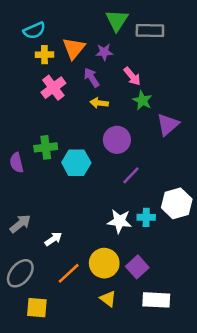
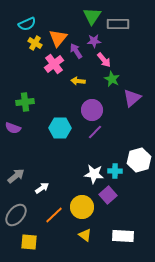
purple star: (104, 52) -> (94, 41), moved
yellow cross: (44, 55) -> (35, 43), turned 32
purple arrow: (92, 78) -> (76, 51), moved
pink cross: (53, 88) -> (54, 64), moved
green cross: (46, 147) -> (25, 102), moved
purple semicircle: (17, 163) -> (13, 128), turned -56
purple line: (131, 175) -> (95, 132), moved
purple square: (137, 267) -> (108, 195), moved

